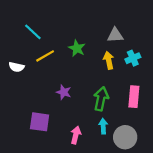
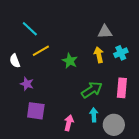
green star: (77, 48) -> (70, 61), moved
white semicircle: (16, 67) -> (15, 61), turned 56
purple star: (64, 92) -> (27, 84), moved
green arrow: (101, 99) -> (92, 90), turned 45

